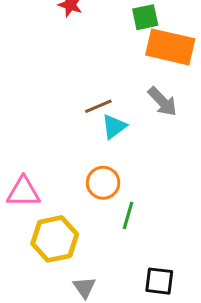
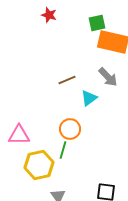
cyan triangle: (114, 127) -> (89, 98), moved
green line: (128, 216) -> (63, 150), moved

